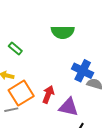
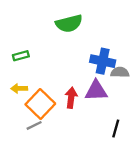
green rectangle: (15, 49) -> (21, 56), turned -40
purple triangle: (68, 107) -> (96, 91), moved

